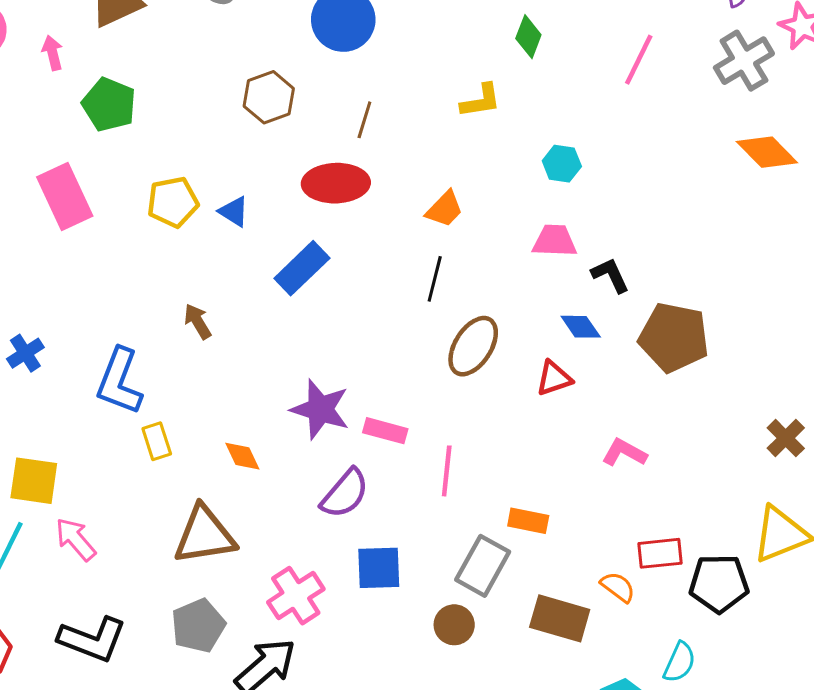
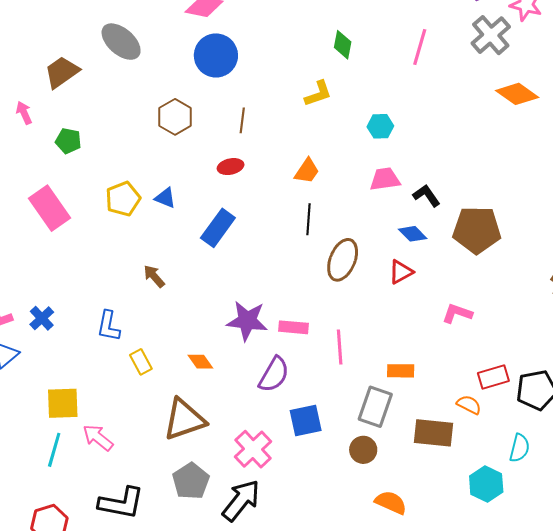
green pentagon: (109, 105) -> (68, 141), size x0.7
red ellipse: (336, 183) -> (231, 167), size x0.6
blue L-shape: (119, 381) -> (109, 326), size x0.7

